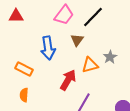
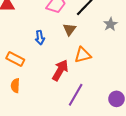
blue arrow: (48, 48) -> (40, 38), size x0.6
gray star: (110, 57) -> (110, 24), moved

